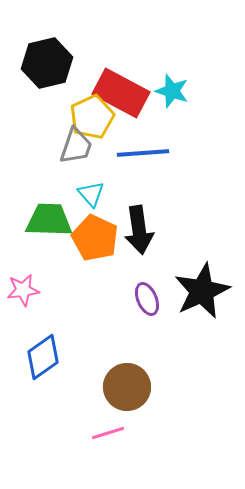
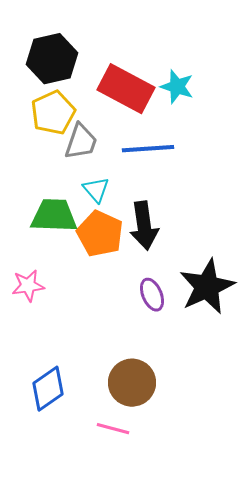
yellow pentagon: (92, 117) -> (53, 113), moved
blue diamond: (43, 357) -> (48, 389), moved
pink line: (108, 433) -> (113, 429), turned 32

